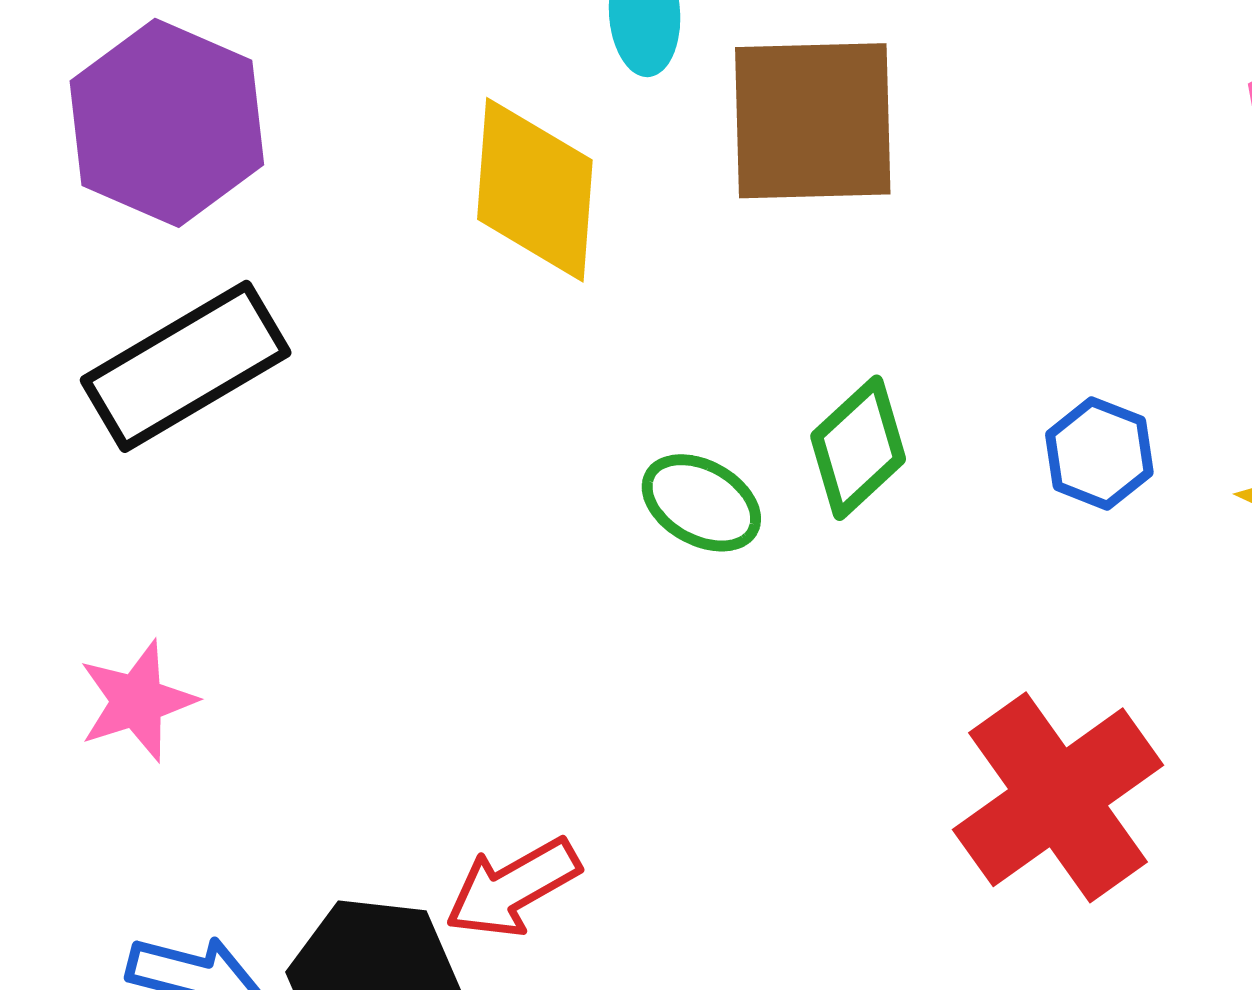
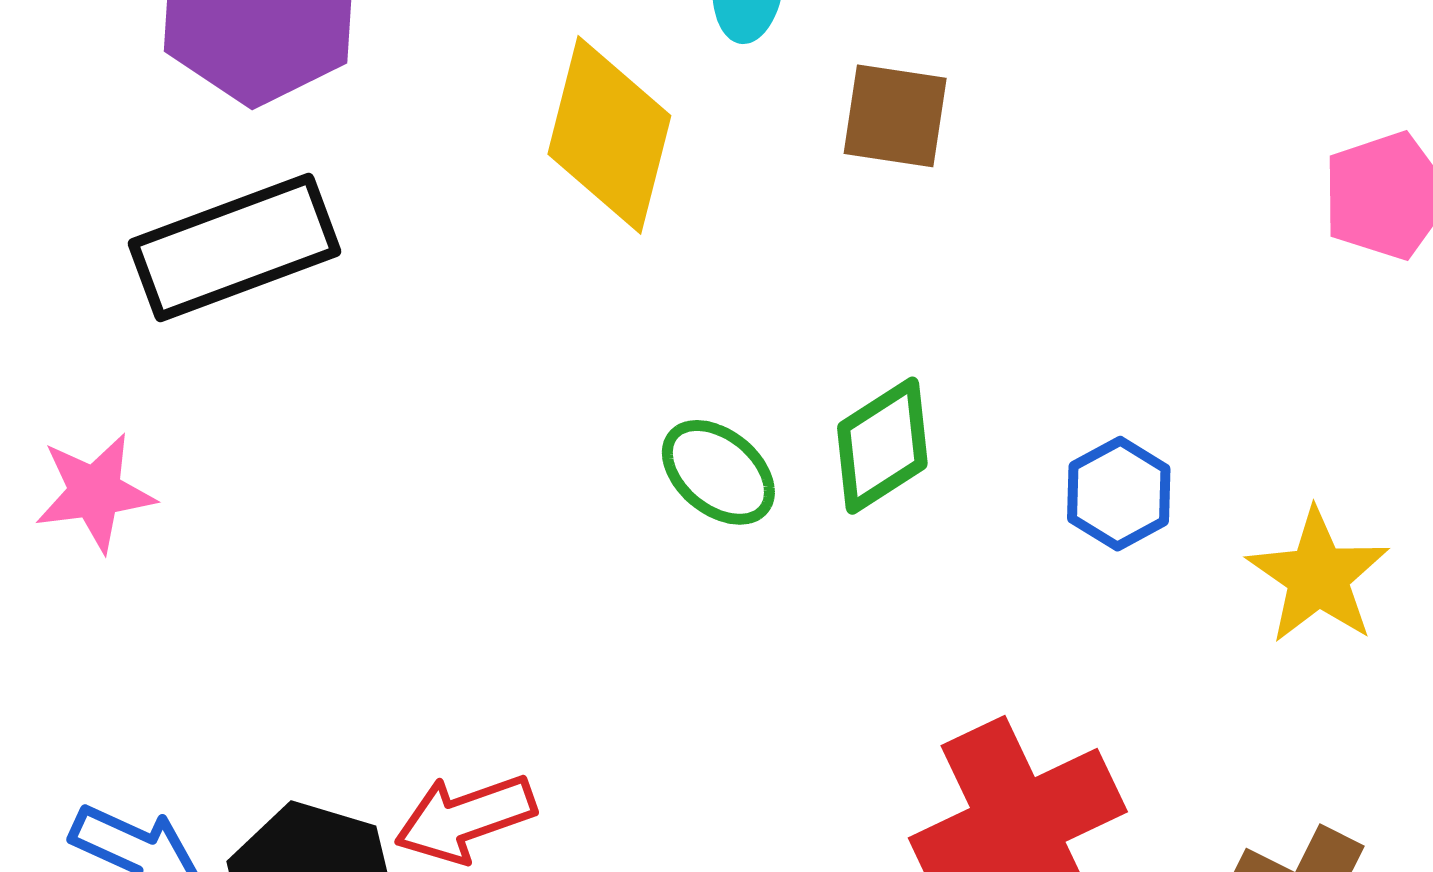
brown square: (813, 121) -> (895, 116), size x0.6
pink star: (137, 701) -> (95, 492), moved

